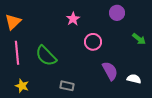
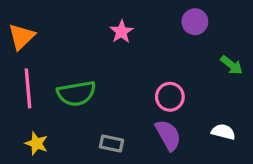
pink circle: (93, 42) -> (170, 97), moved
green semicircle: (46, 56) -> (76, 93), turned -55
purple semicircle: (110, 71) -> (168, 135), moved

